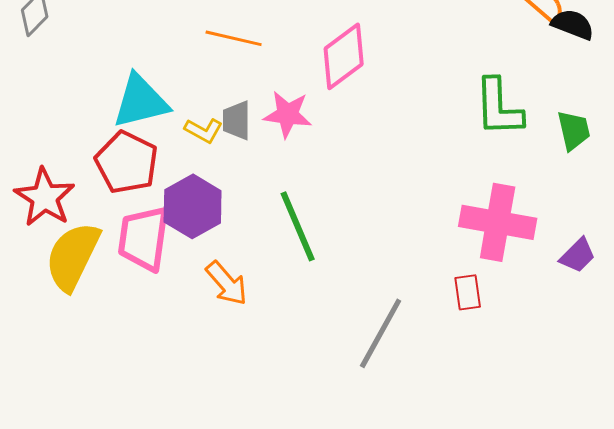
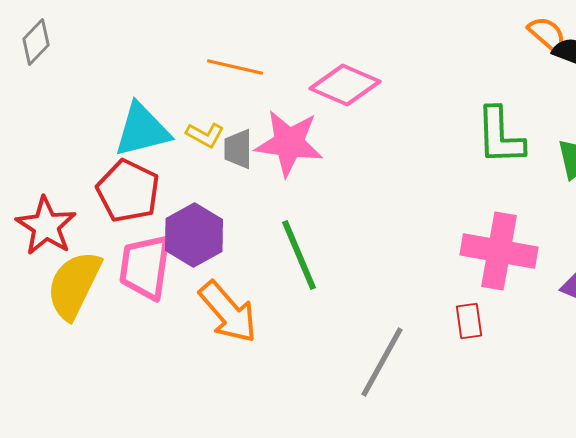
pink diamond: (344, 56) -> (345, 85), turned 60
pink star: (288, 114) -> (289, 143), size x1.4
yellow L-shape: (204, 130) -> (205, 135), moved
orange arrow: (227, 283) -> (228, 312), size x1.4

